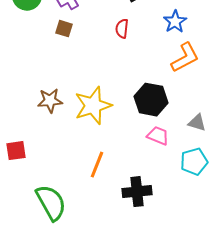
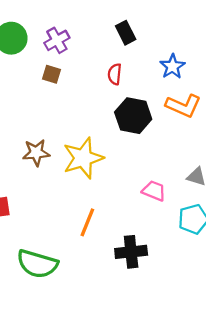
orange L-shape: (185, 58) -> (183, 106), turned 52
black hexagon: (151, 100) -> (133, 116), moved
green semicircle: (51, 203) -> (37, 264), turned 135

